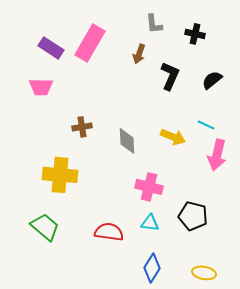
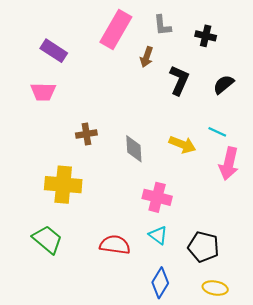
pink rectangle: (90, 43) -> (116, 30), moved
black pentagon: (193, 216) -> (204, 247), moved
cyan triangle: (150, 223) -> (158, 235), turned 30

